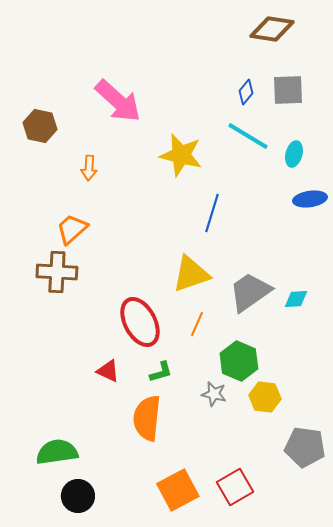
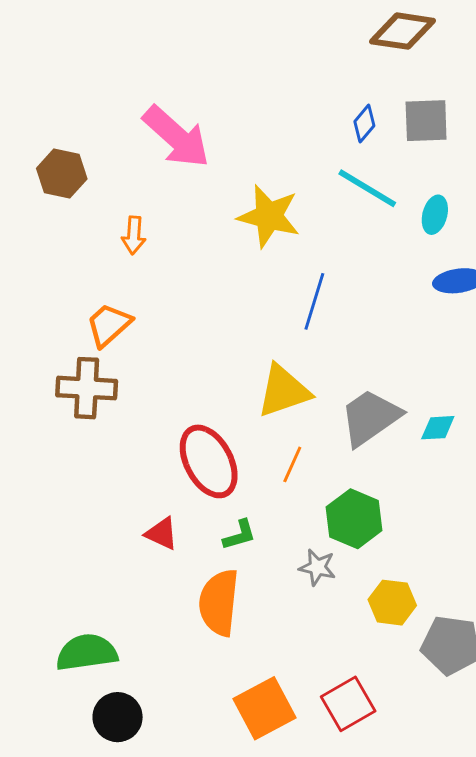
yellow hexagon: (265, 397) -> (392, 603), moved

